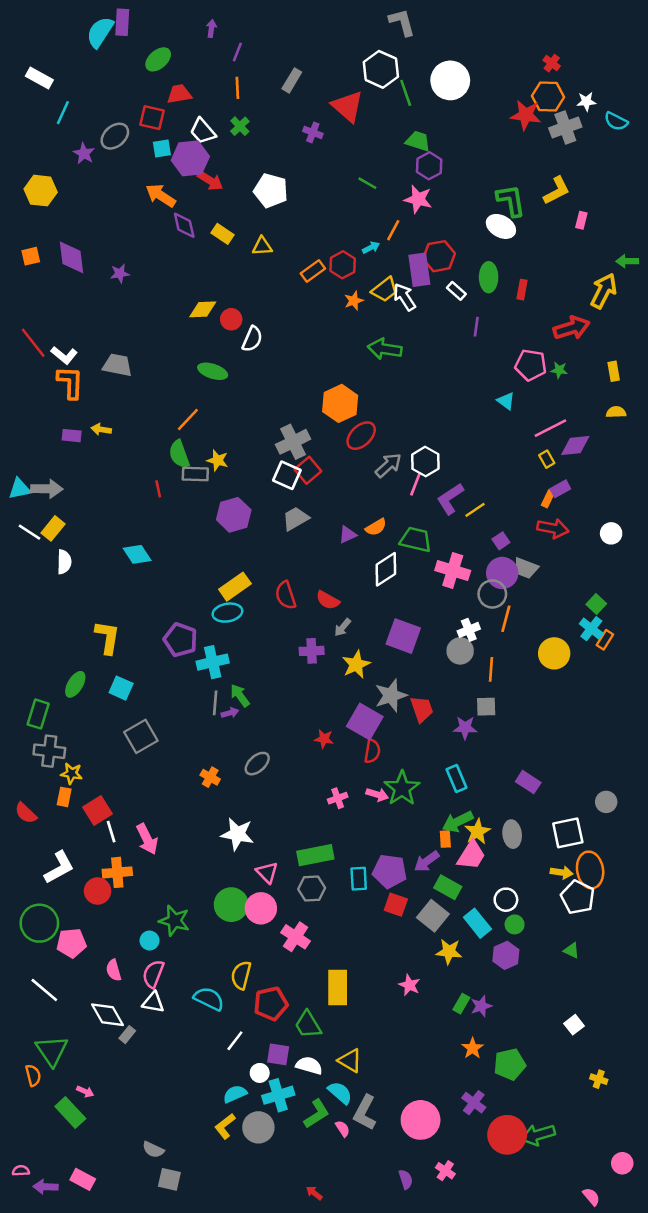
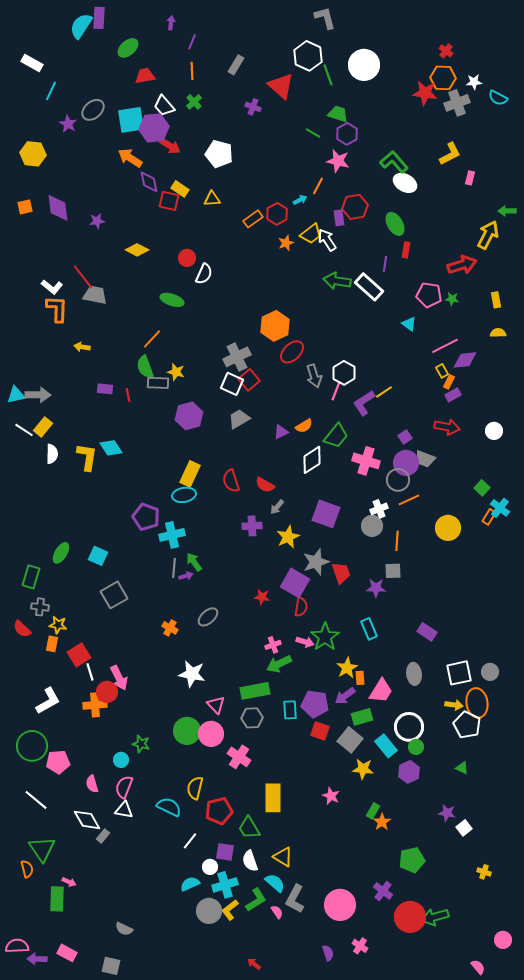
red square: (152, 118) -> (169, 201), moved
cyan square: (162, 149) -> (131, 120), size x1.8
green line: (367, 183) -> (313, 133), moved
green L-shape: (511, 200) -> (394, 162), moved, turned -32
purple rectangle: (419, 270) -> (339, 218), size x0.6
green ellipse: (489, 277) -> (395, 224), turned -30
red rectangle: (522, 290) -> (406, 250), moved
white rectangle: (456, 291) -> (369, 287), moved, size x1.8
yellow diamond: (203, 309) -> (137, 250), moved, turned 30
red line: (33, 343) -> (83, 277), moved
green arrow: (385, 349) -> (337, 281), moved
purple rectangle: (72, 436) -> (105, 389), moved
gray arrow: (388, 465) -> (314, 376), turned 115
orange rectangle: (548, 499) -> (449, 382), moved
yellow line: (475, 510) -> (384, 392), moved
green trapezoid: (416, 540) -> (336, 436), turned 116
yellow rectangle: (235, 587) -> (190, 474), turned -30
orange line: (506, 619) -> (409, 500), turned 50
cyan cross: (591, 629) -> (500, 508), moved
yellow L-shape: (107, 637) -> (87, 457), moved
gray cross: (49, 751) -> (40, 607), size x0.7
gray circle: (606, 802) -> (490, 672), moved
red semicircle: (26, 813) -> (22, 629), moved
green arrow: (458, 822) -> (279, 664), moved
yellow star: (477, 832) -> (347, 668), moved
green rectangle: (448, 887) -> (362, 717), turned -45
red circle: (98, 891) -> (107, 692), moved
white circle: (506, 900) -> (409, 727), size x1.5
green star: (174, 921) -> (141, 744), size x0.7
purple star: (481, 1006) -> (447, 813), moved, turned 30
orange star: (472, 1048) -> (382, 822), moved
white semicircle: (309, 1065) -> (250, 861), turned -125
green rectangle: (70, 1113) -> (57, 899), turned 45
yellow L-shape: (225, 1126) -> (230, 910), moved
pink semicircle: (21, 1171) -> (17, 946), size x1.6
gray square: (169, 1179) -> (111, 966), moved

